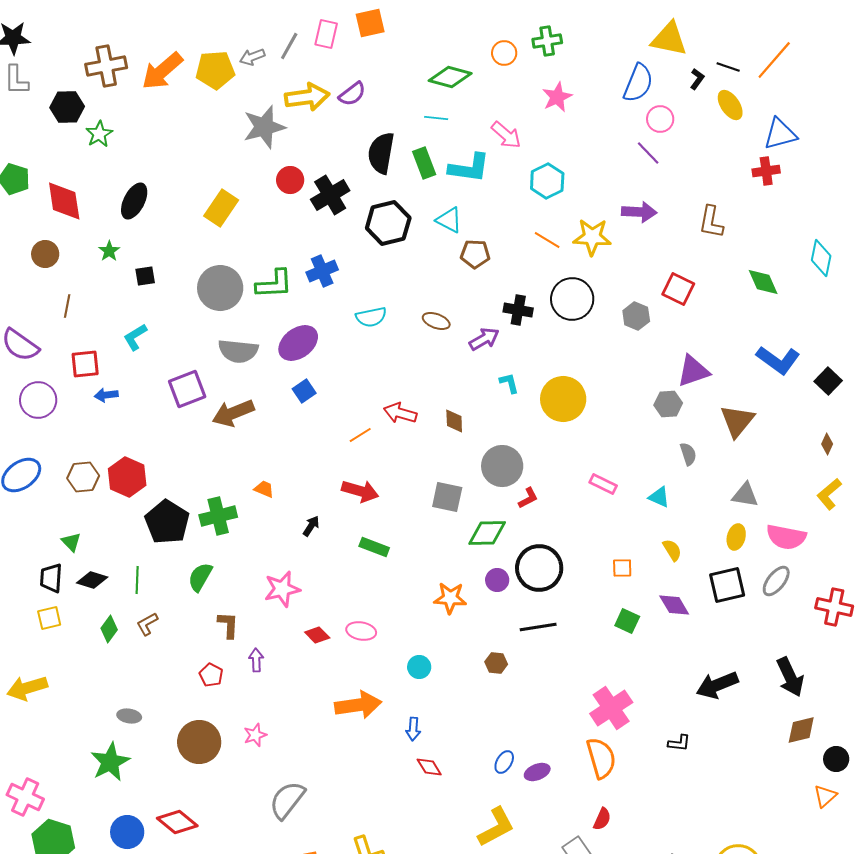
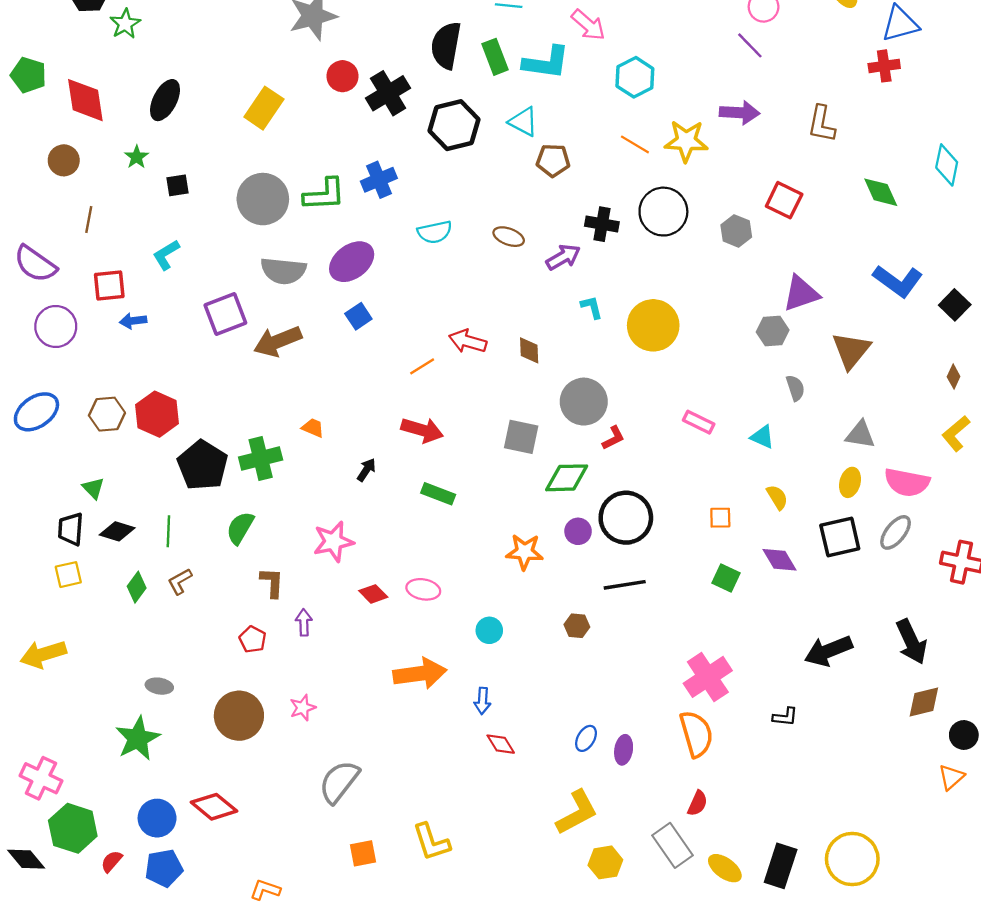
purple ellipse: (537, 772) -> (624, 750), turned -60

